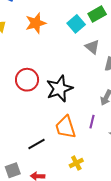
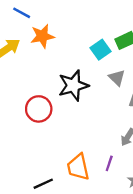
orange star: (36, 23) -> (42, 36), moved
black star: (59, 89) -> (73, 85), moved

